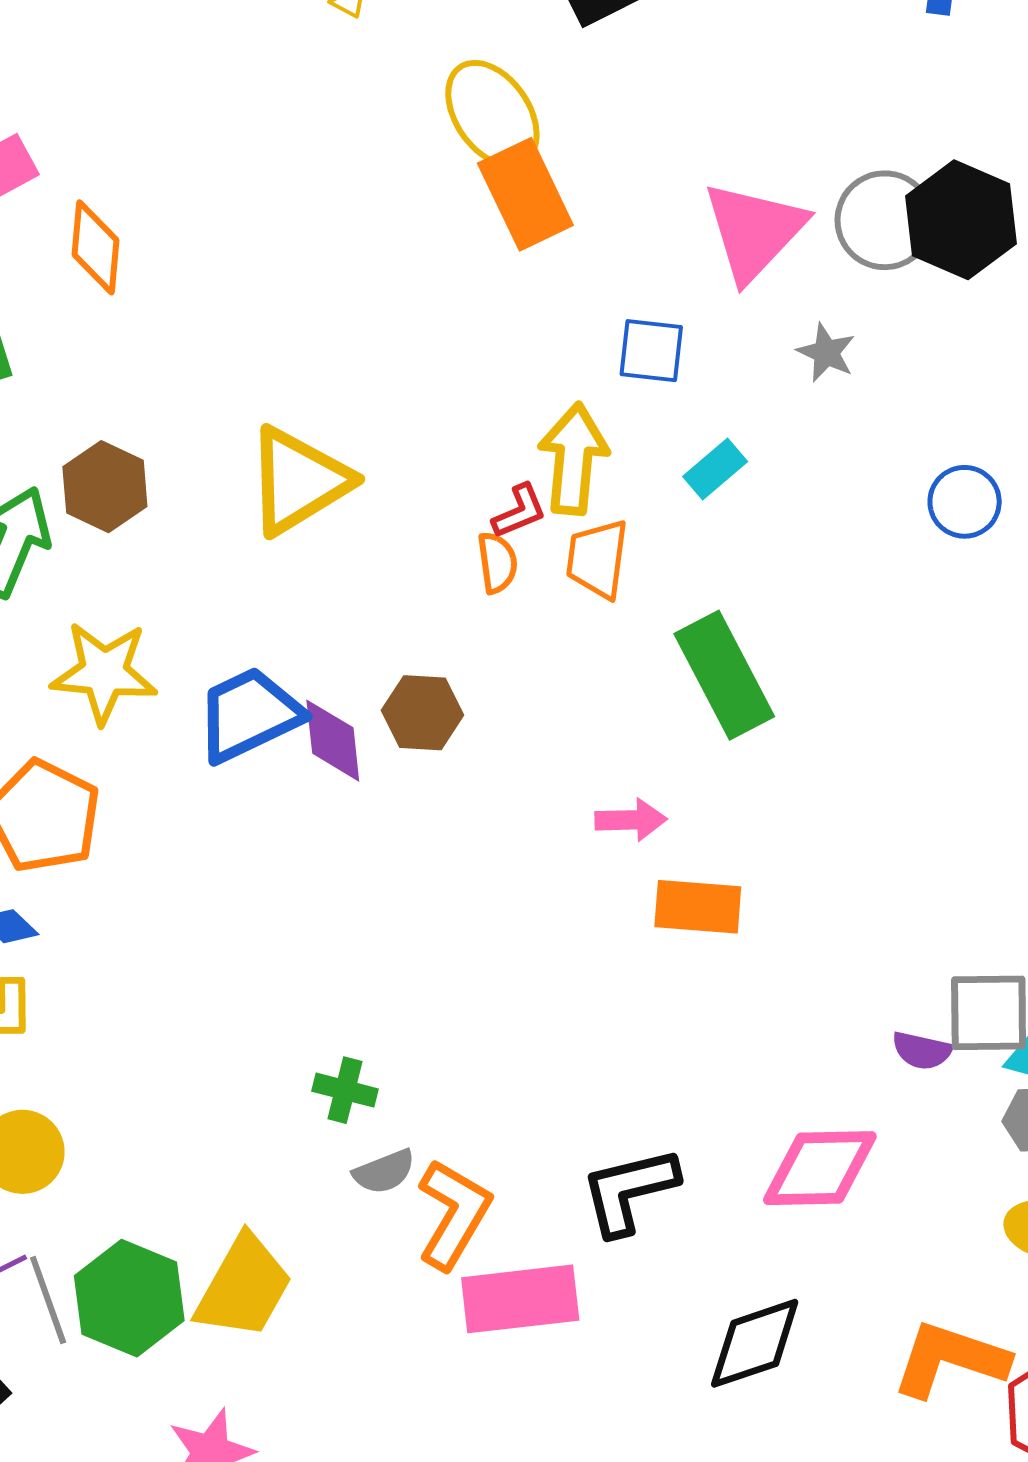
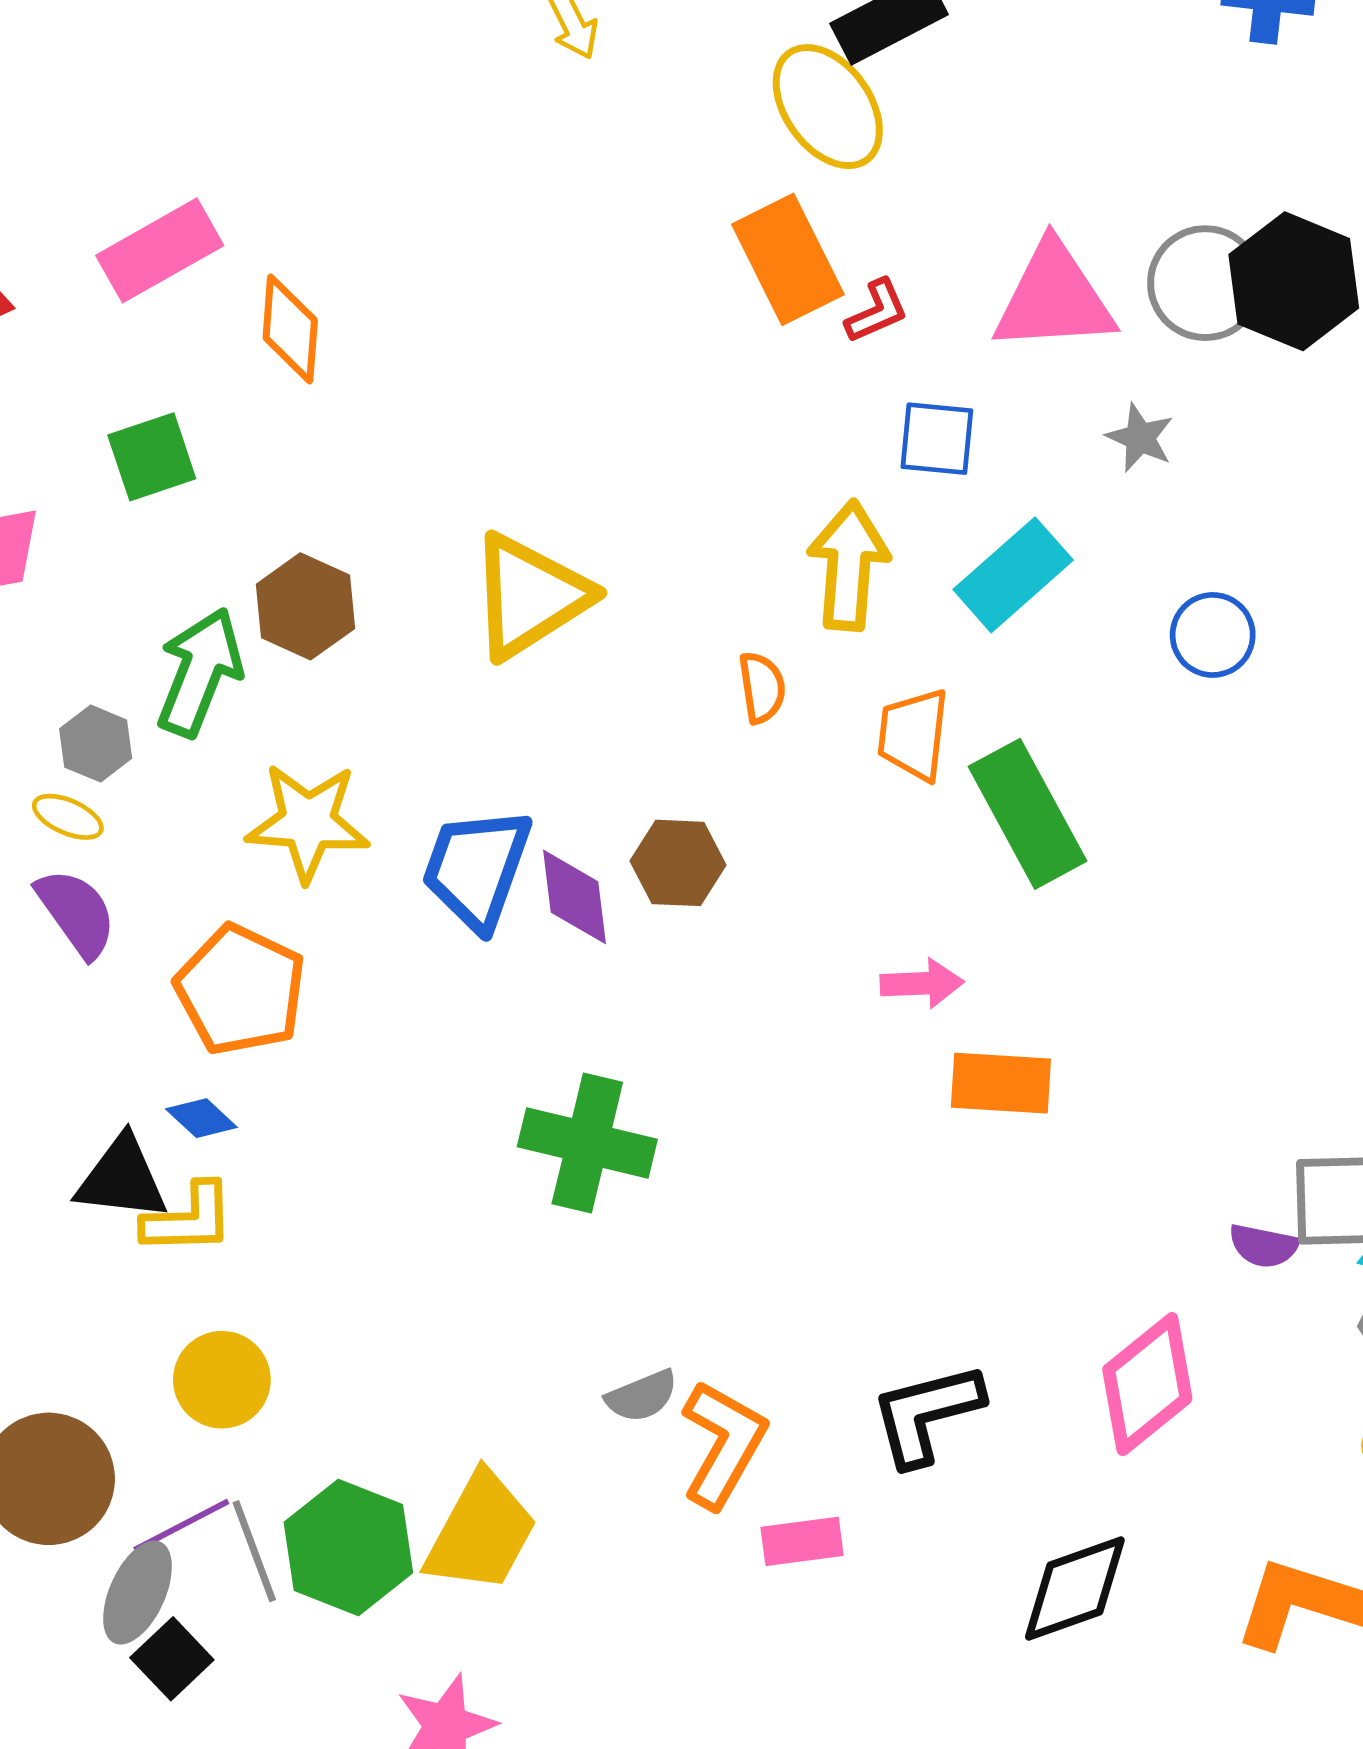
yellow ellipse: (492, 114) -> (828, 107), moved
pink triangle: (754, 231) -> (1054, 298), turned 44
cyan rectangle: (715, 469) -> (1013, 575), size x1.6
blue circle: (965, 502) -> (1213, 635), moved
red L-shape: (519, 511) -> (877, 311), moved
orange trapezoid: (597, 559) -> (913, 734), moved
blue trapezoid: (249, 715) -> (477, 868), turned -44
green cross: (345, 1090) -> (587, 1143), moved, size x1.8
pink diamond: (820, 1168) -> (1147, 1384), turned -37
pink rectangle: (520, 1299) -> (802, 1541), size x0.6

